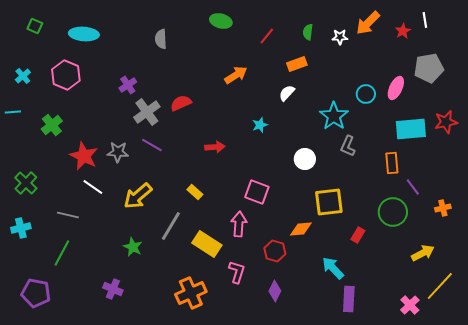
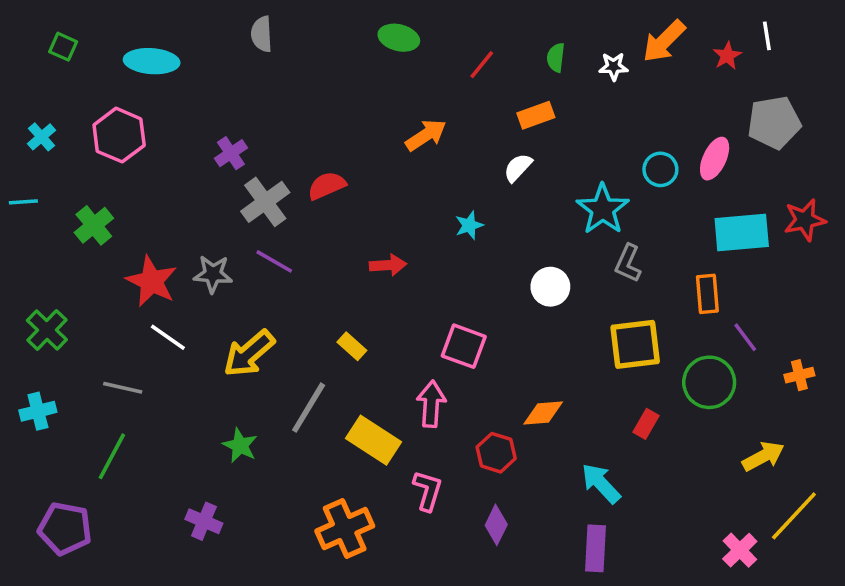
gray semicircle: (161, 39) -> (262, 34), moved
yellow square: (329, 202) -> (635, 344), moved
purple rectangle: (349, 299) -> (595, 548), moved

